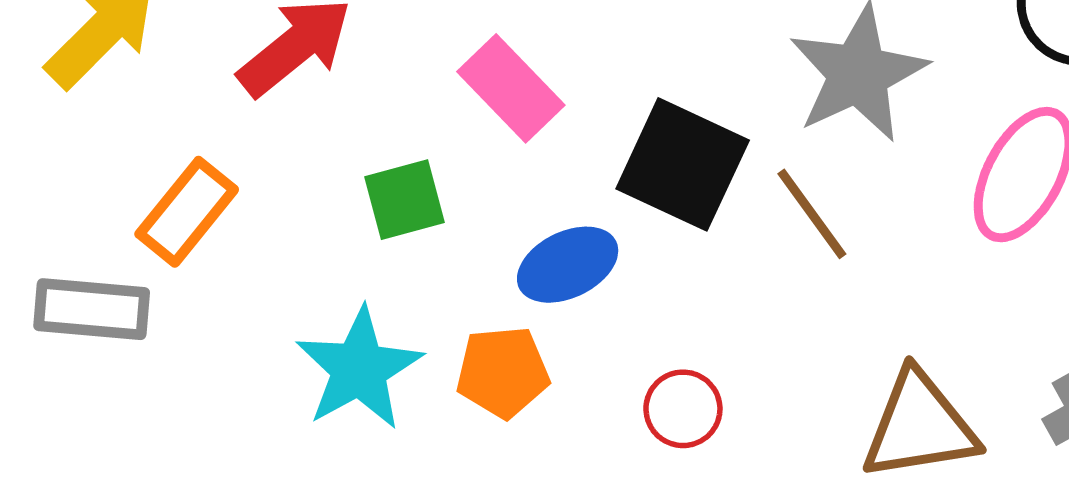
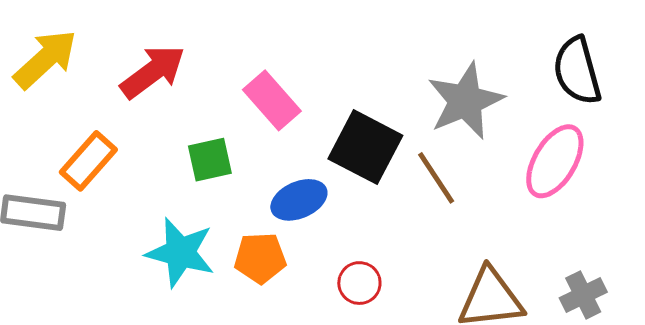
cyan star: (359, 369) -> (180, 253), turned -30

